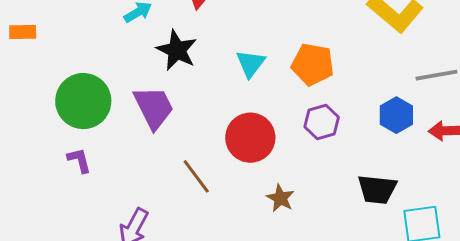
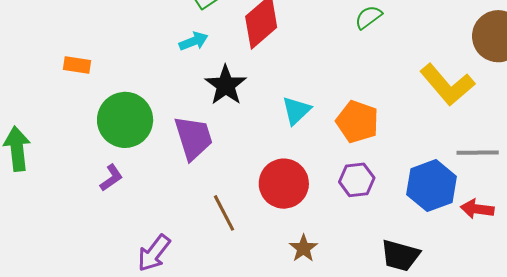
orange rectangle: (23, 32) -> (77, 65), moved
blue hexagon: (396, 115) -> (432, 186), size x1.4
purple L-shape: (79, 160) -> (111, 178), turned 60

